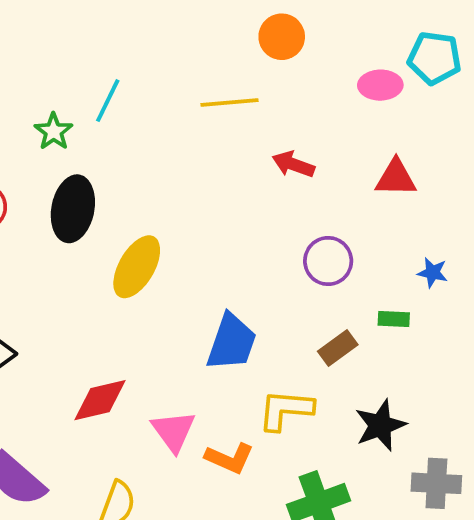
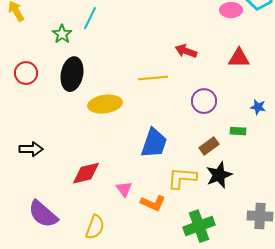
yellow line: (230, 102) -> (153, 78), moved
yellow ellipse: (137, 267) -> (105, 104), turned 52
black star: (380, 425) -> (219, 175), moved
pink triangle: (173, 431) -> (124, 189), size x0.7

